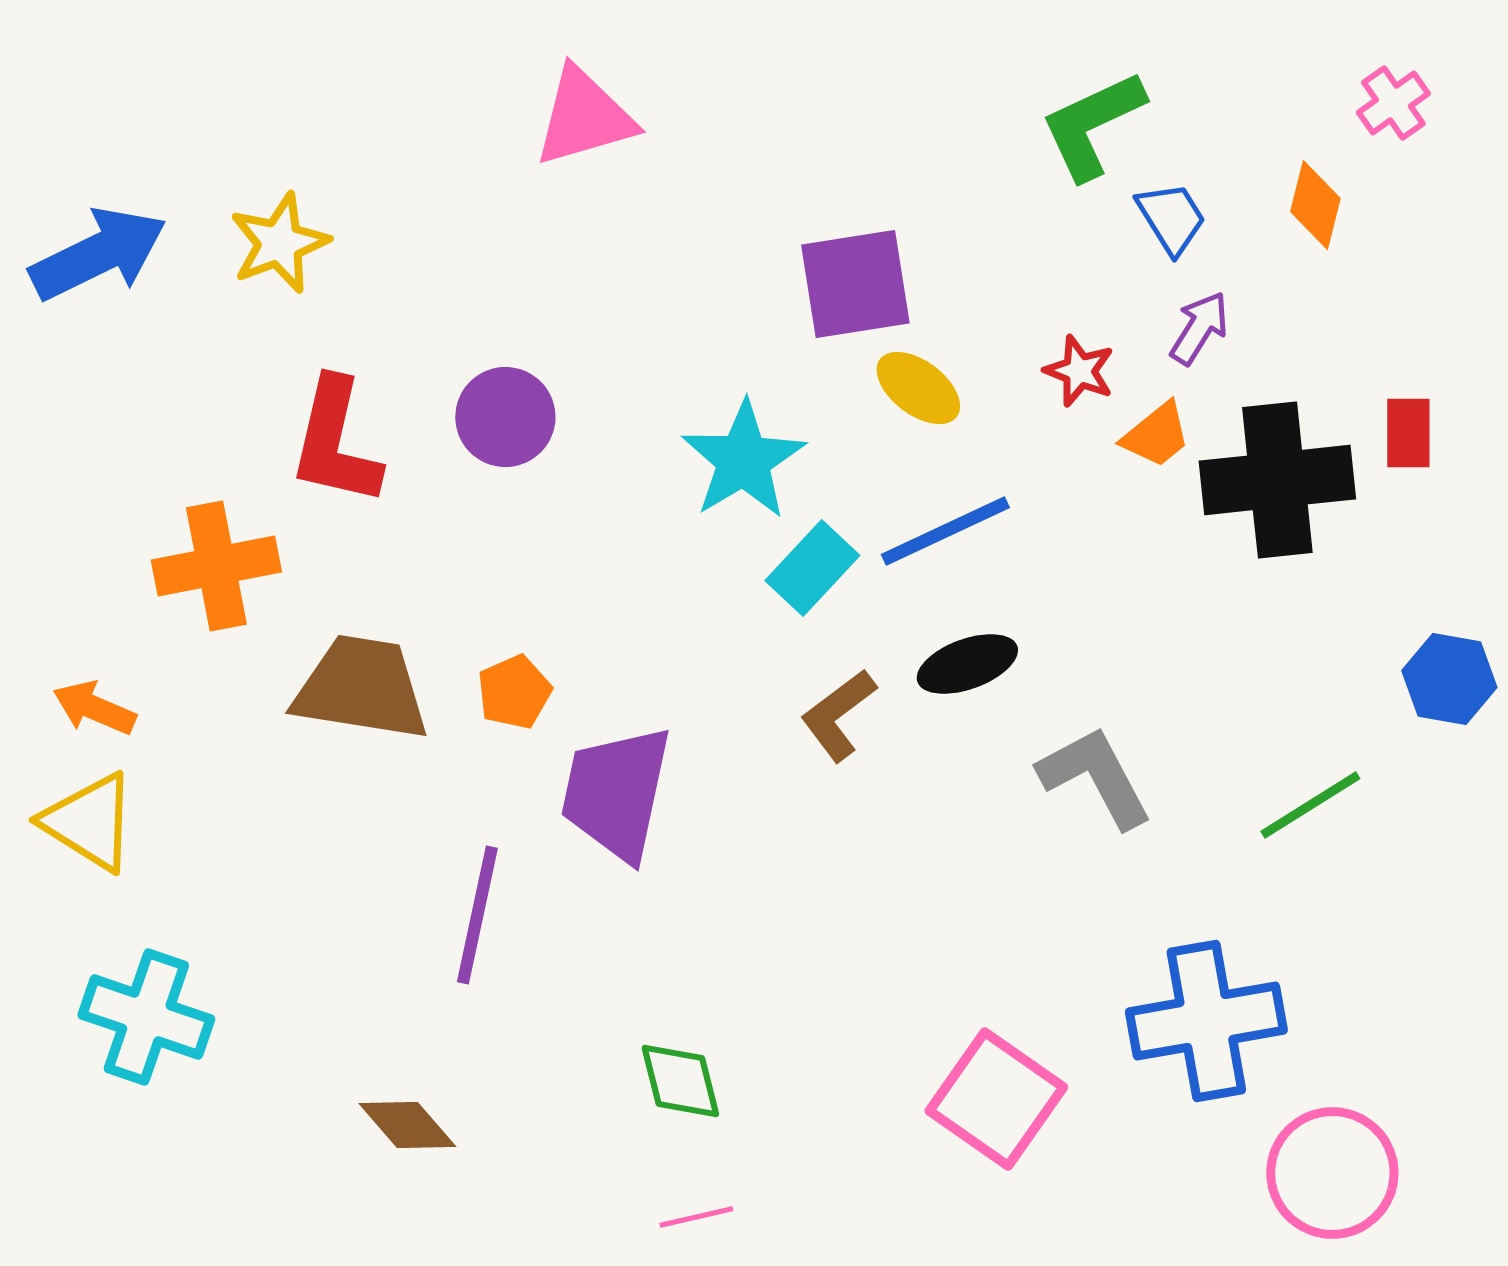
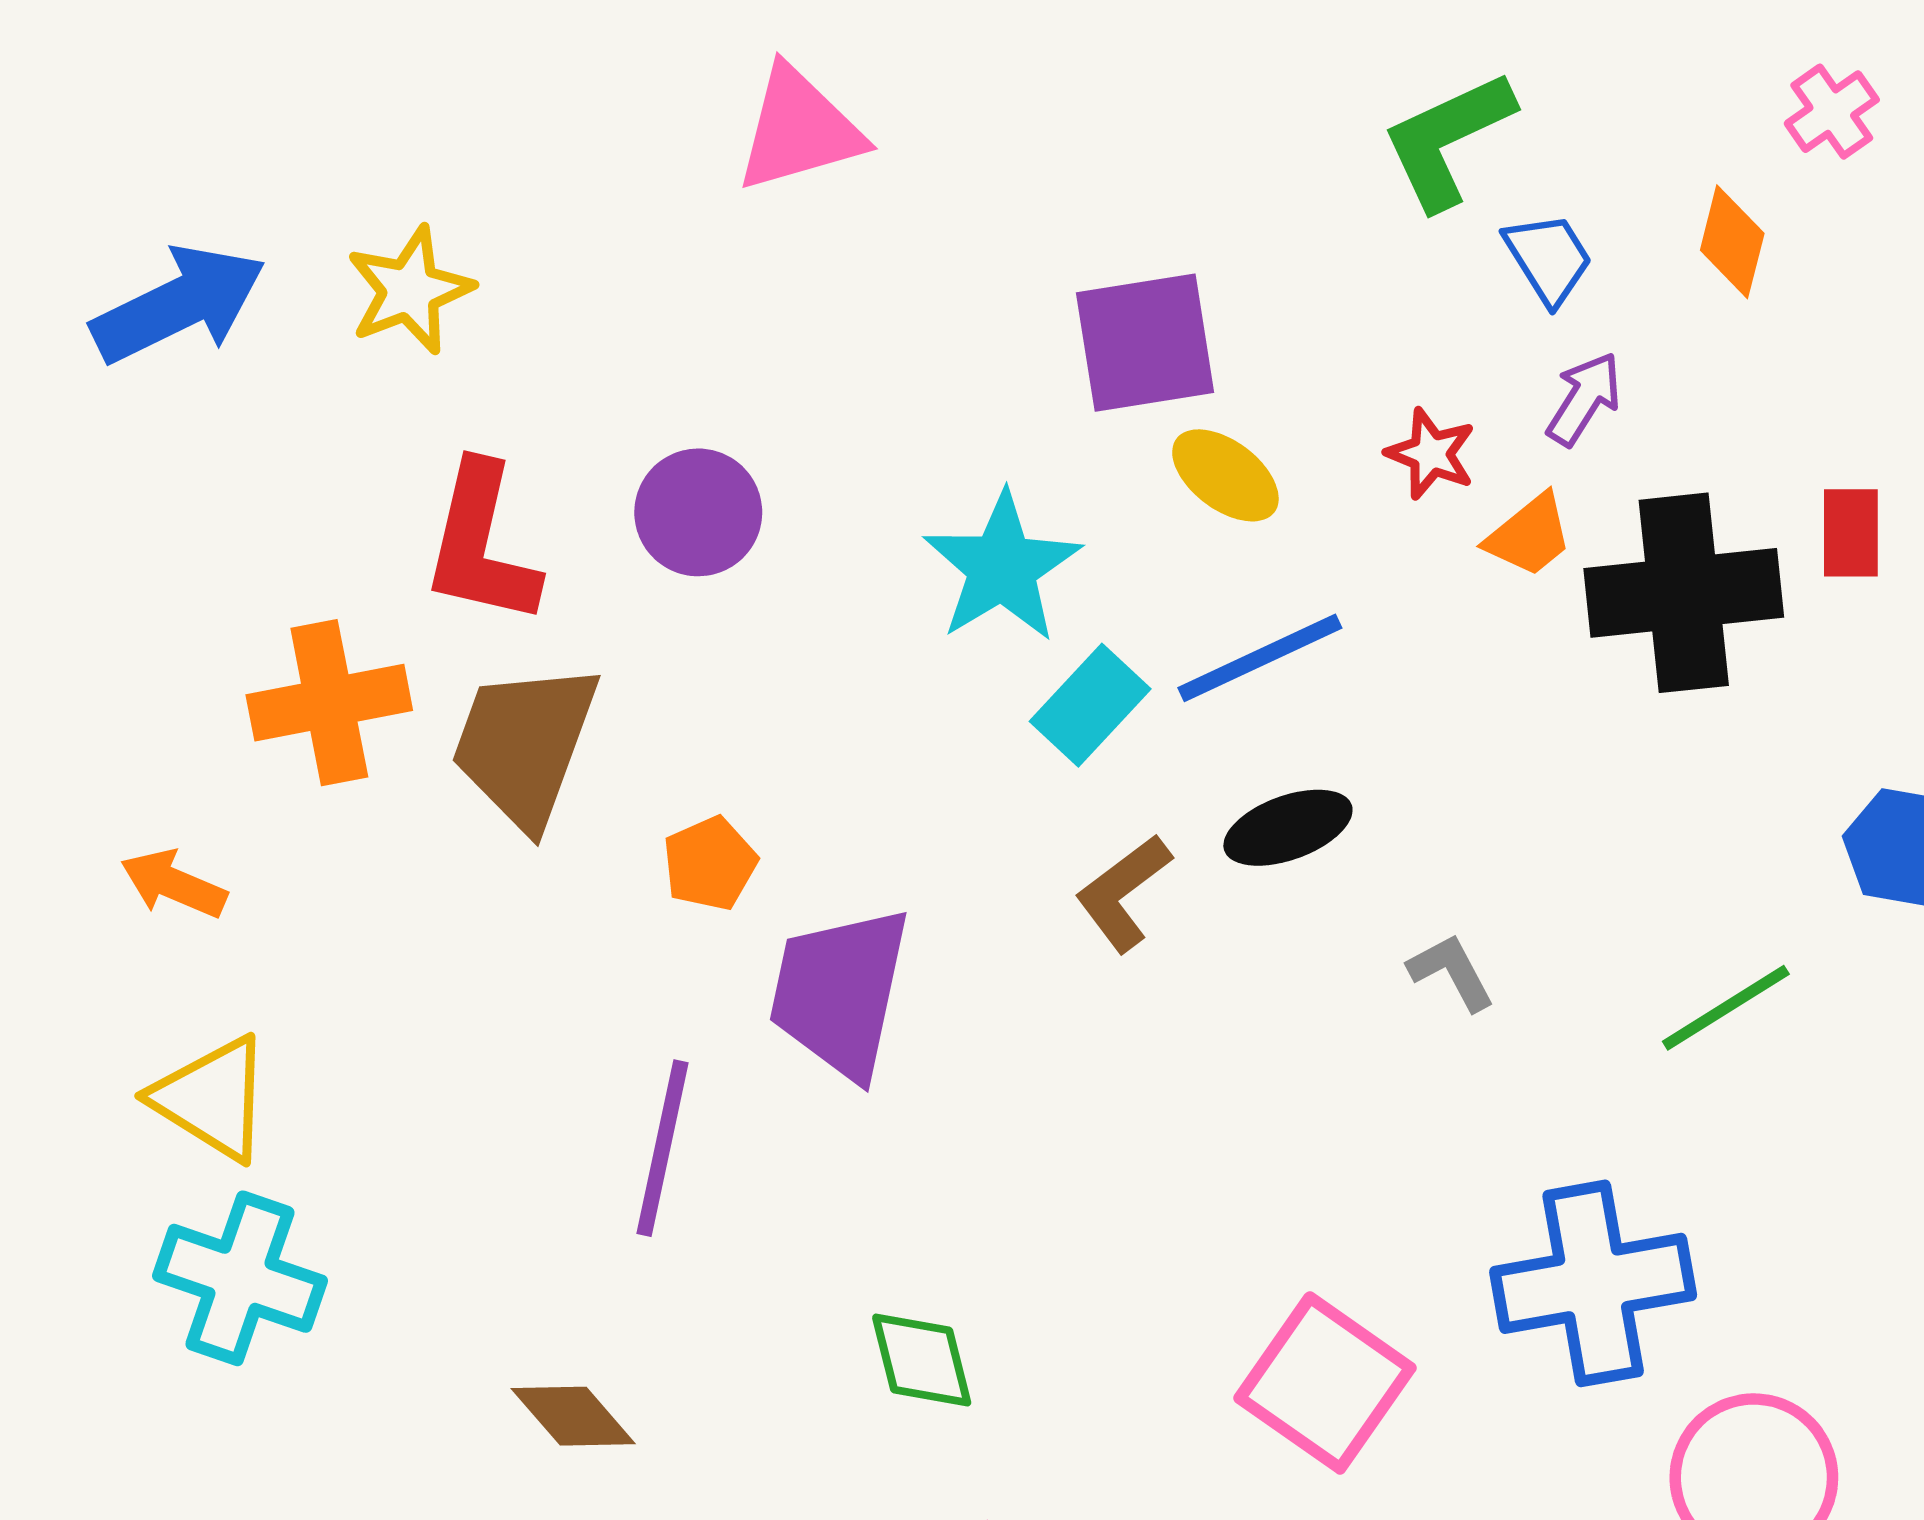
brown trapezoid: (361, 688) -> (525, 745), moved, turned -79
gray L-shape: (1095, 777) -> (1451, 972), size x0.6
yellow triangle: (89, 822) -> (212, 1098), moved

